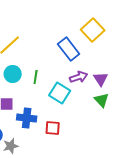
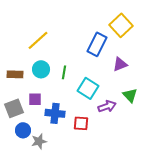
blue rectangle: (69, 49) -> (97, 44), turned 65
purple arrow: (79, 77) -> (107, 106), moved
purple triangle: (101, 79) -> (120, 64), moved, turned 42

